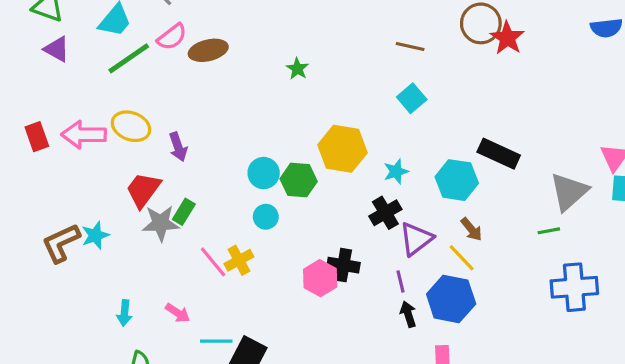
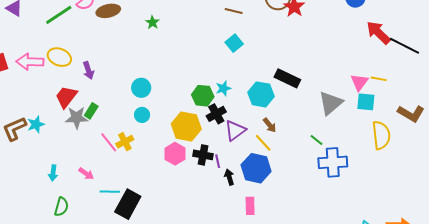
green star: (297, 69) -> (152, 22), moved
yellow hexagon: (343, 149) -> (186, 126), moved
green hexagon: (299, 180) -> (203, 96), moved
green line: (549, 231) -> (317, 140), moved, turned 48
black cross: (343, 265) -> (203, 155), moved
purple line: (401, 281) -> (218, 161), moved

